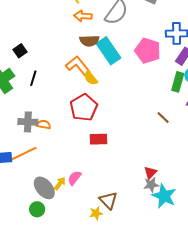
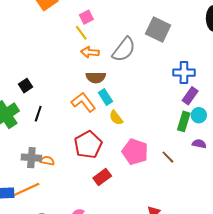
cyan rectangle: (108, 51) -> (105, 97), moved, size x0.6
pink pentagon: (148, 51) -> (135, 152), moved
yellow semicircle: (91, 78) -> (116, 118), moved
red rectangle: (99, 139) -> (102, 177), turned -36

